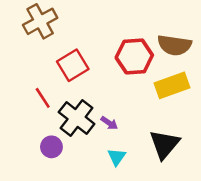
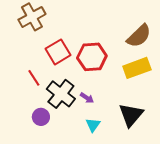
brown semicircle: (174, 45) -> (139, 36), turned -52
red hexagon: (134, 56) -> (92, 57), moved

